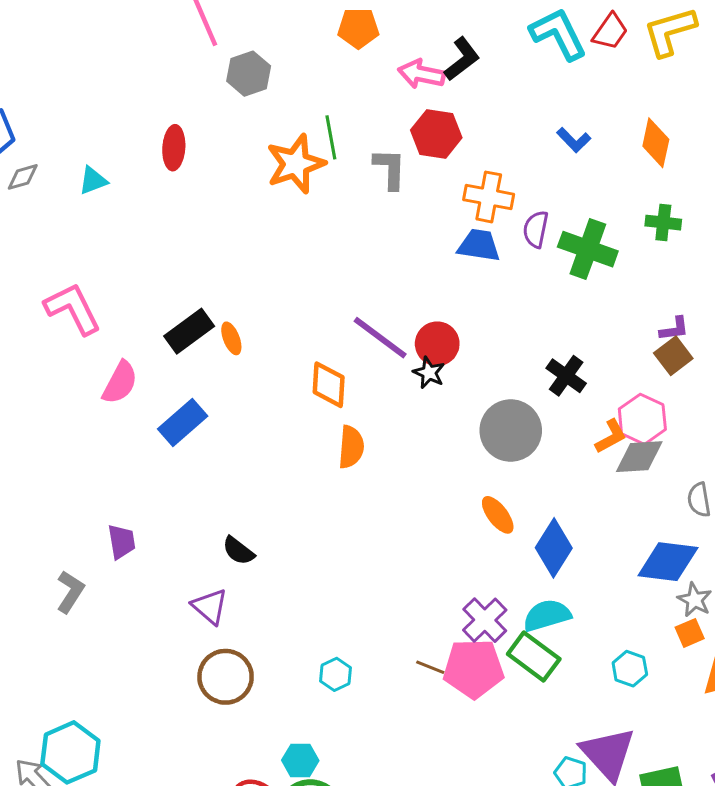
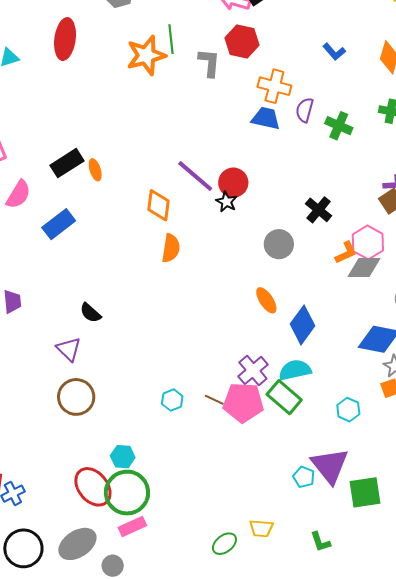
red ellipse: (174, 148) -> (65, 39), size x1.4
green cross: (588, 249) -> (339, 126), size x0.7
gray circle: (511, 431) -> (279, 244), size x0.7
cyan hexagon: (336, 674) -> (172, 400), moved

